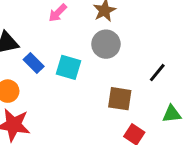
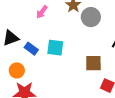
gray circle: (106, 44) -> (91, 17), moved

